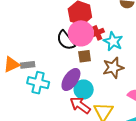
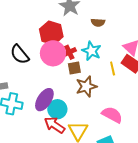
black semicircle: (66, 40) -> (20, 54), moved
cyan star: (113, 41) -> (92, 51), moved
brown square: (85, 56) -> (74, 68), moved

